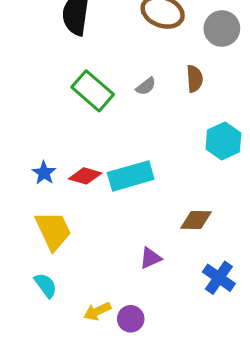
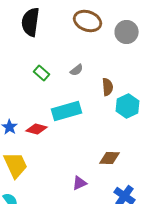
brown semicircle: (195, 79) -> (108, 87), moved
green rectangle: (93, 91) -> (42, 73), size x0.6
cyan rectangle: (131, 176) -> (67, 111), moved

